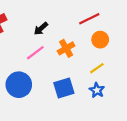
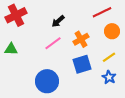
blue circle: (19, 85) -> (47, 81), moved
blue square: (64, 88) -> (82, 64), moved

